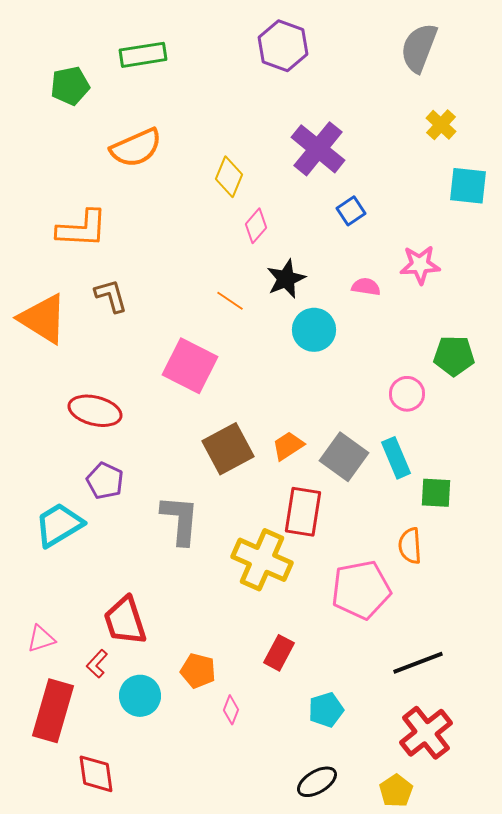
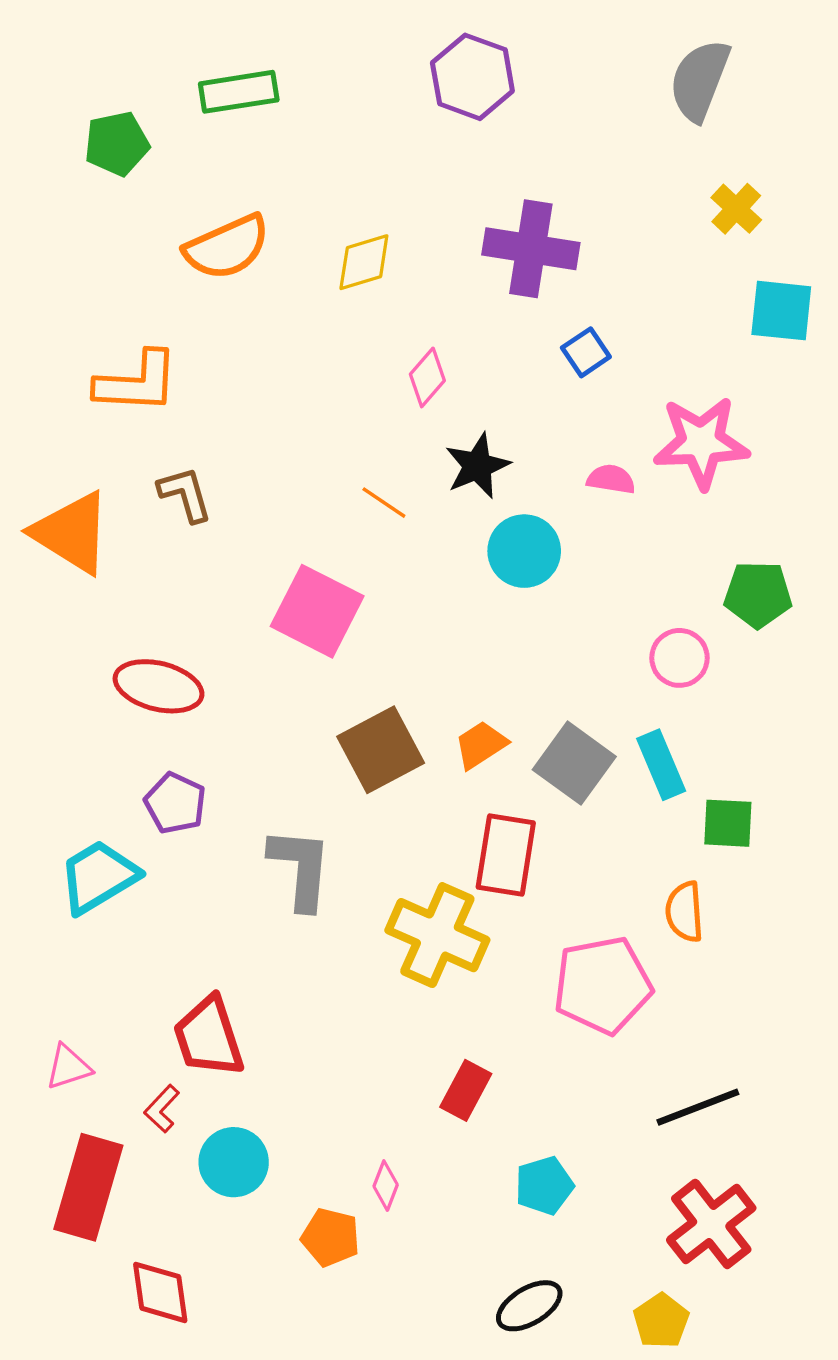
purple cross: (318, 149) -> (531, 249), turned -30
yellow diamond: (229, 177) -> (364, 262), moved, turned 51
pink star: (420, 265) -> (701, 443), size x1.4
orange pentagon: (198, 671) -> (331, 1237), moved

